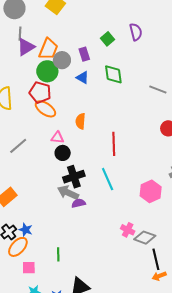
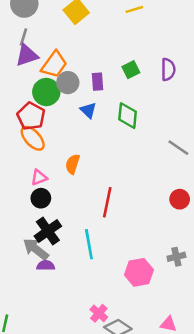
pink triangle: (57, 138) -> (39, 177), turned -40
black cross: (74, 177) -> (48, 231), turned -30

